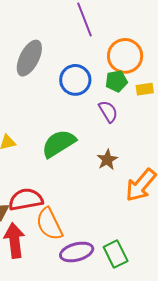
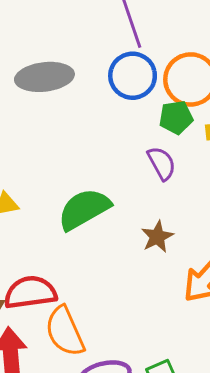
gray ellipse: (29, 58) -> (44, 77), turned 54
blue circle: (75, 80) -> (133, 76), moved

